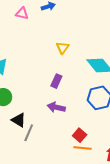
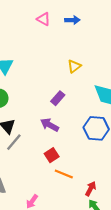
red square: (80, 135) -> (52, 155), moved

